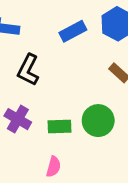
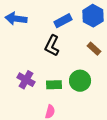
black L-shape: (28, 70) -> (52, 46), moved

